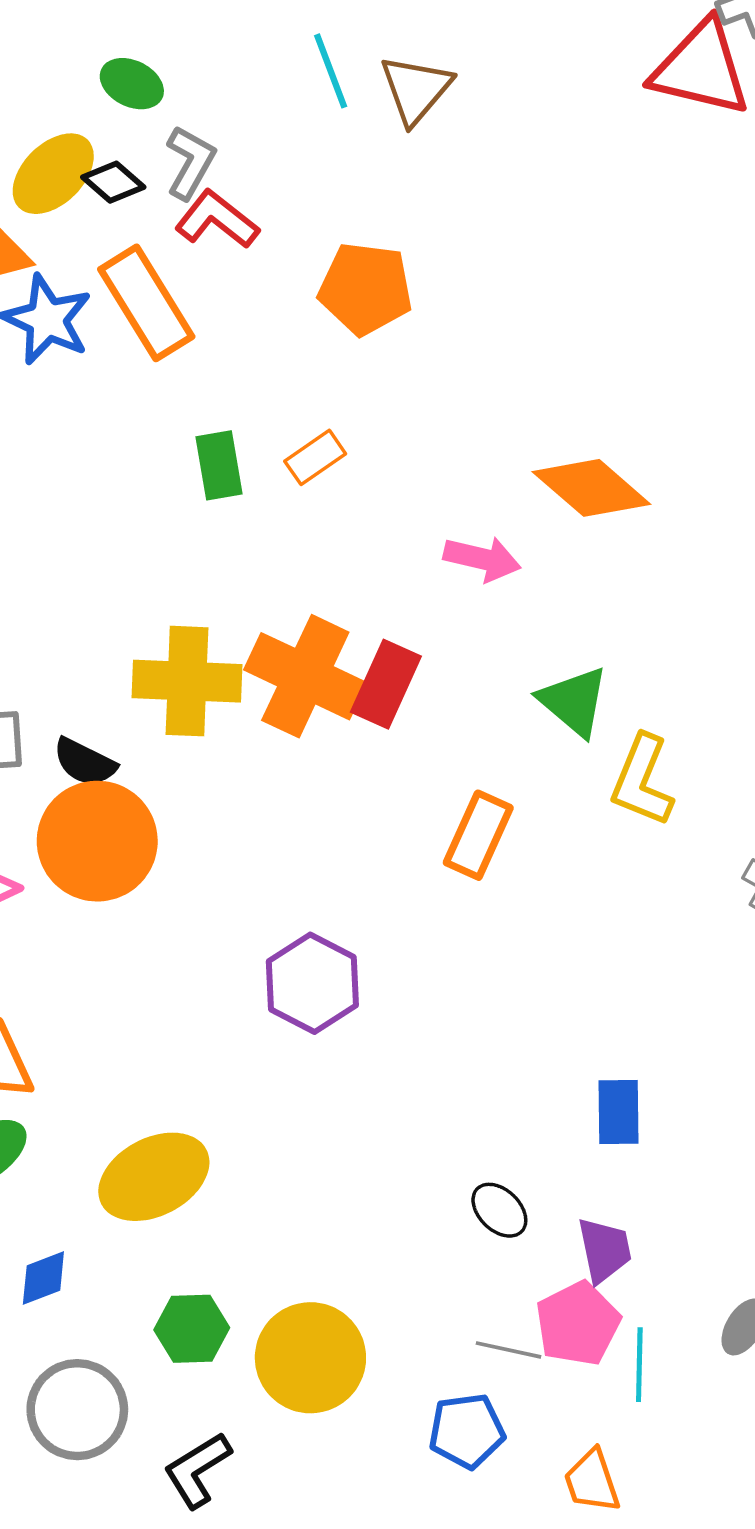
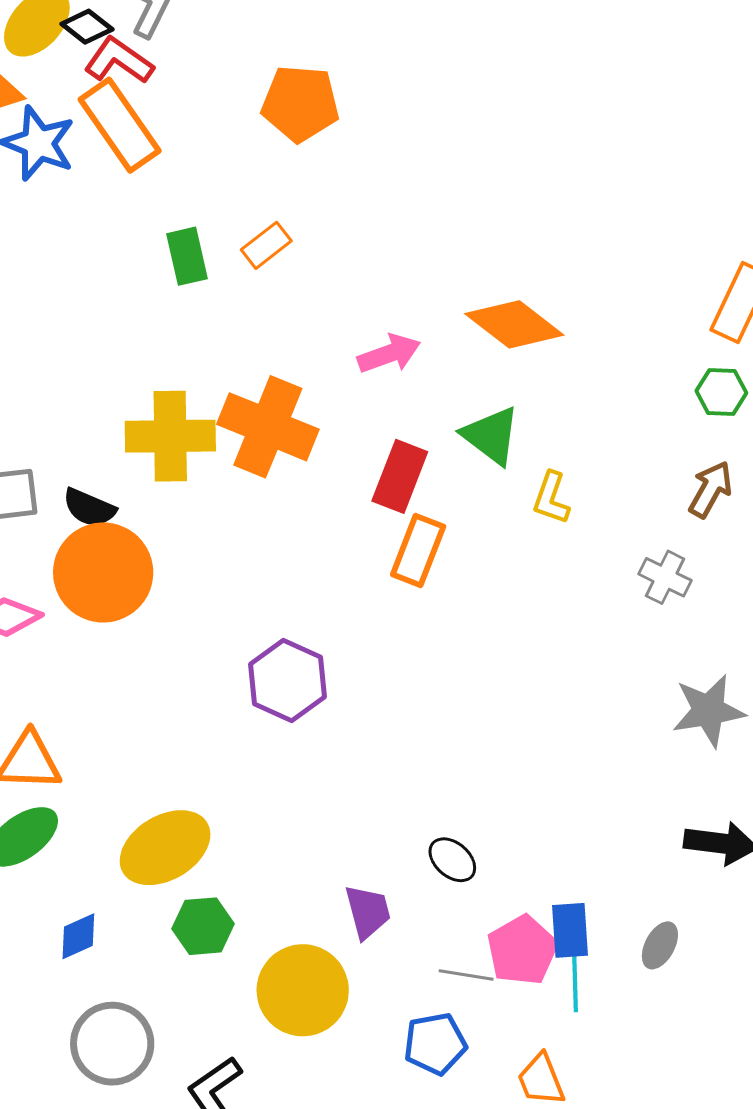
red L-shape: (217, 220) -> (119, 61), moved
orange diamond: (591, 488) -> (514, 324), moved
pink arrow: (482, 559) -> (389, 354), moved, turned -30
red rectangle: (386, 684) -> (400, 476), moved
yellow L-shape: (642, 781) -> (551, 498), size x0.7
blue rectangle: (619, 1112) -> (570, 930), moved
purple trapezoid: (604, 1250) -> (368, 912), moved
green hexagon: (192, 1329) -> (203, 926), moved

